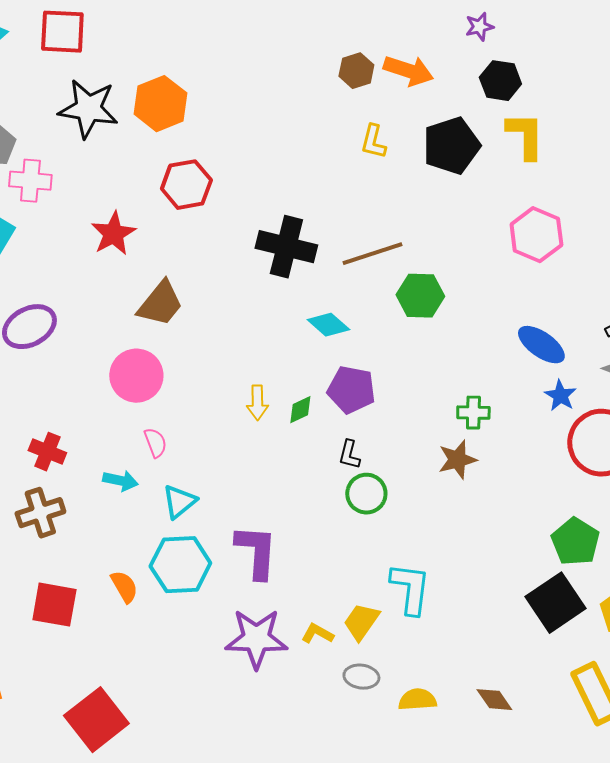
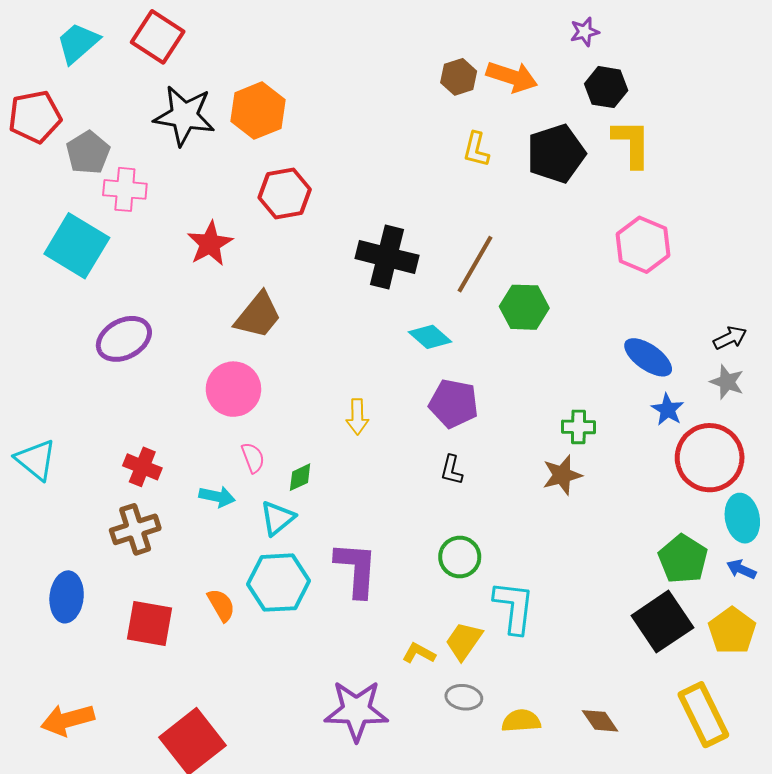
red square: (62, 32) -> (158, 37), turned 30
brown line: (372, 254) -> (475, 264), turned -42
green diamond: (300, 410) -> (300, 477), moved
green circle: (366, 494) -> (460, 557), moved
purple star: (256, 639) -> (356, 711), moved

